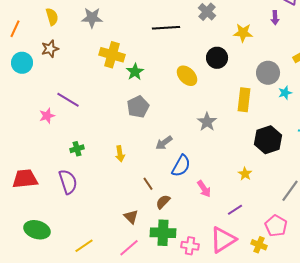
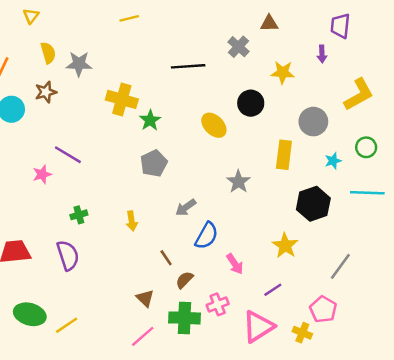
gray star: (92, 18) -> (79, 64), moved
cyan star: (285, 93) -> (333, 161), moved
yellow star: (245, 174) -> (285, 246), size x1.5
yellow line: (84, 246) -> (67, 325), moved
pink cross: (190, 246) -> (218, 304), moved, turned -30

